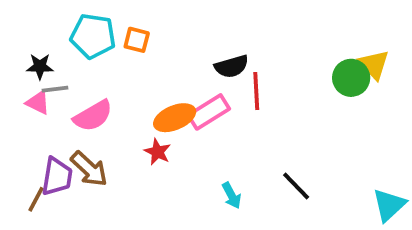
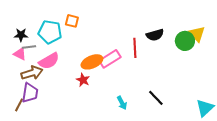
cyan pentagon: (93, 36) -> (50, 32), moved
black semicircle: (232, 66) -> (155, 35), moved
brown arrow: (89, 169) -> (32, 73), moved, turned -60

